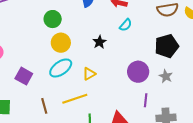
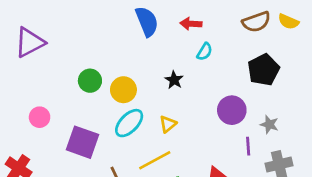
green circle: (53, 19) -> (90, 81), moved
purple square: (24, 76) -> (82, 142), size x1.4
gray star: (166, 76) -> (269, 125), moved

